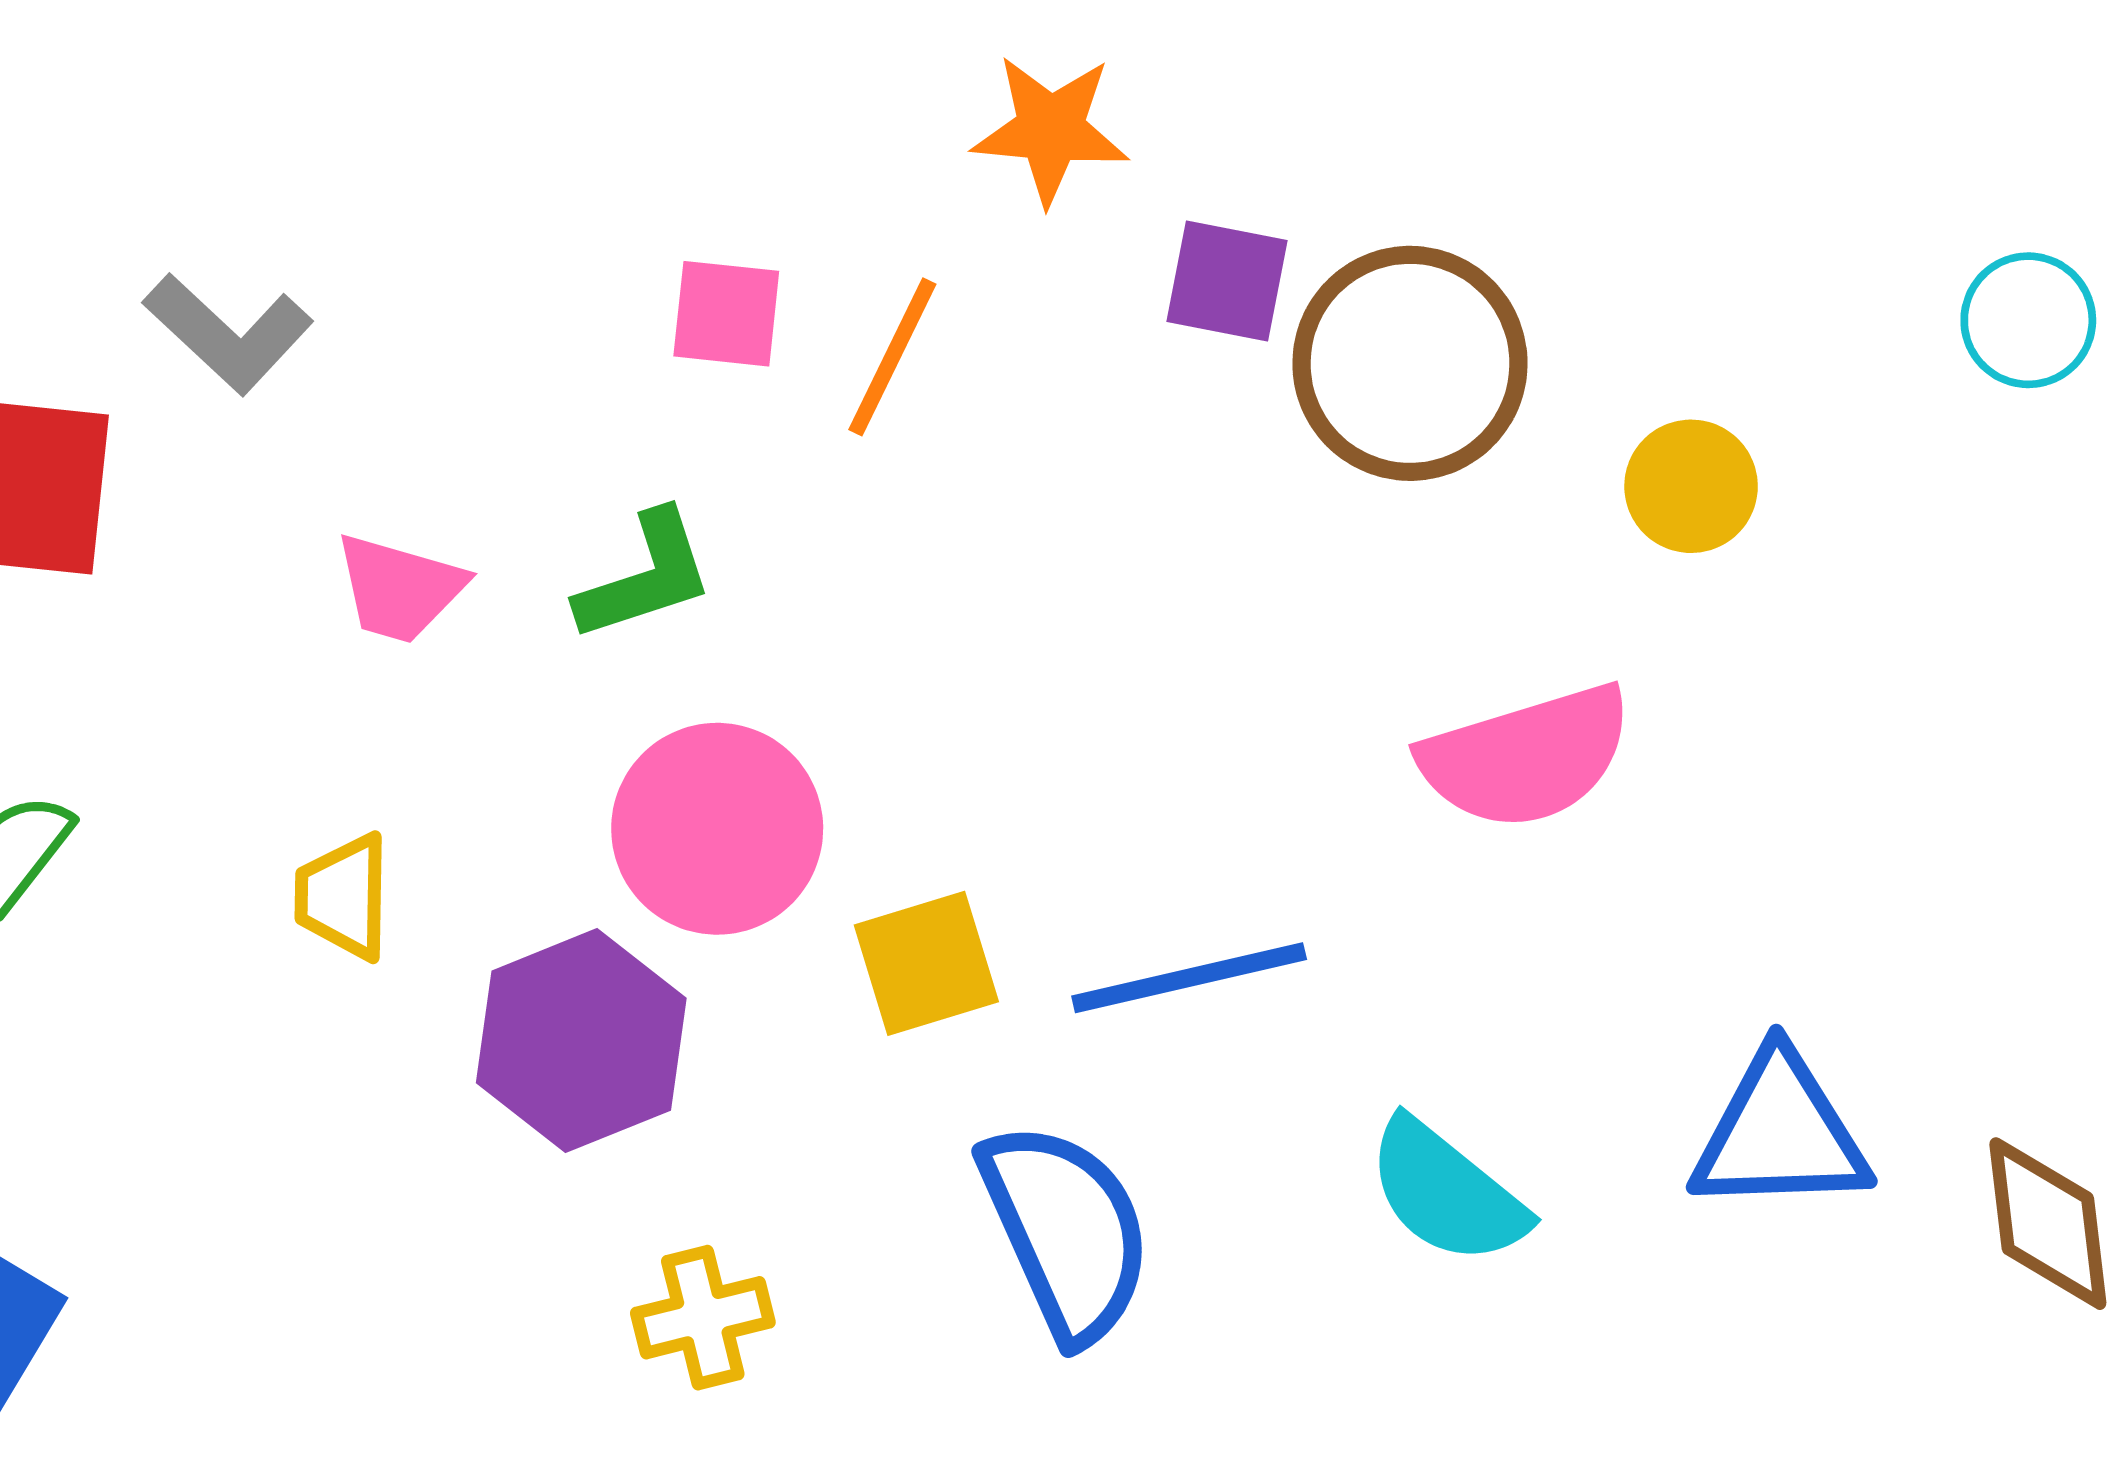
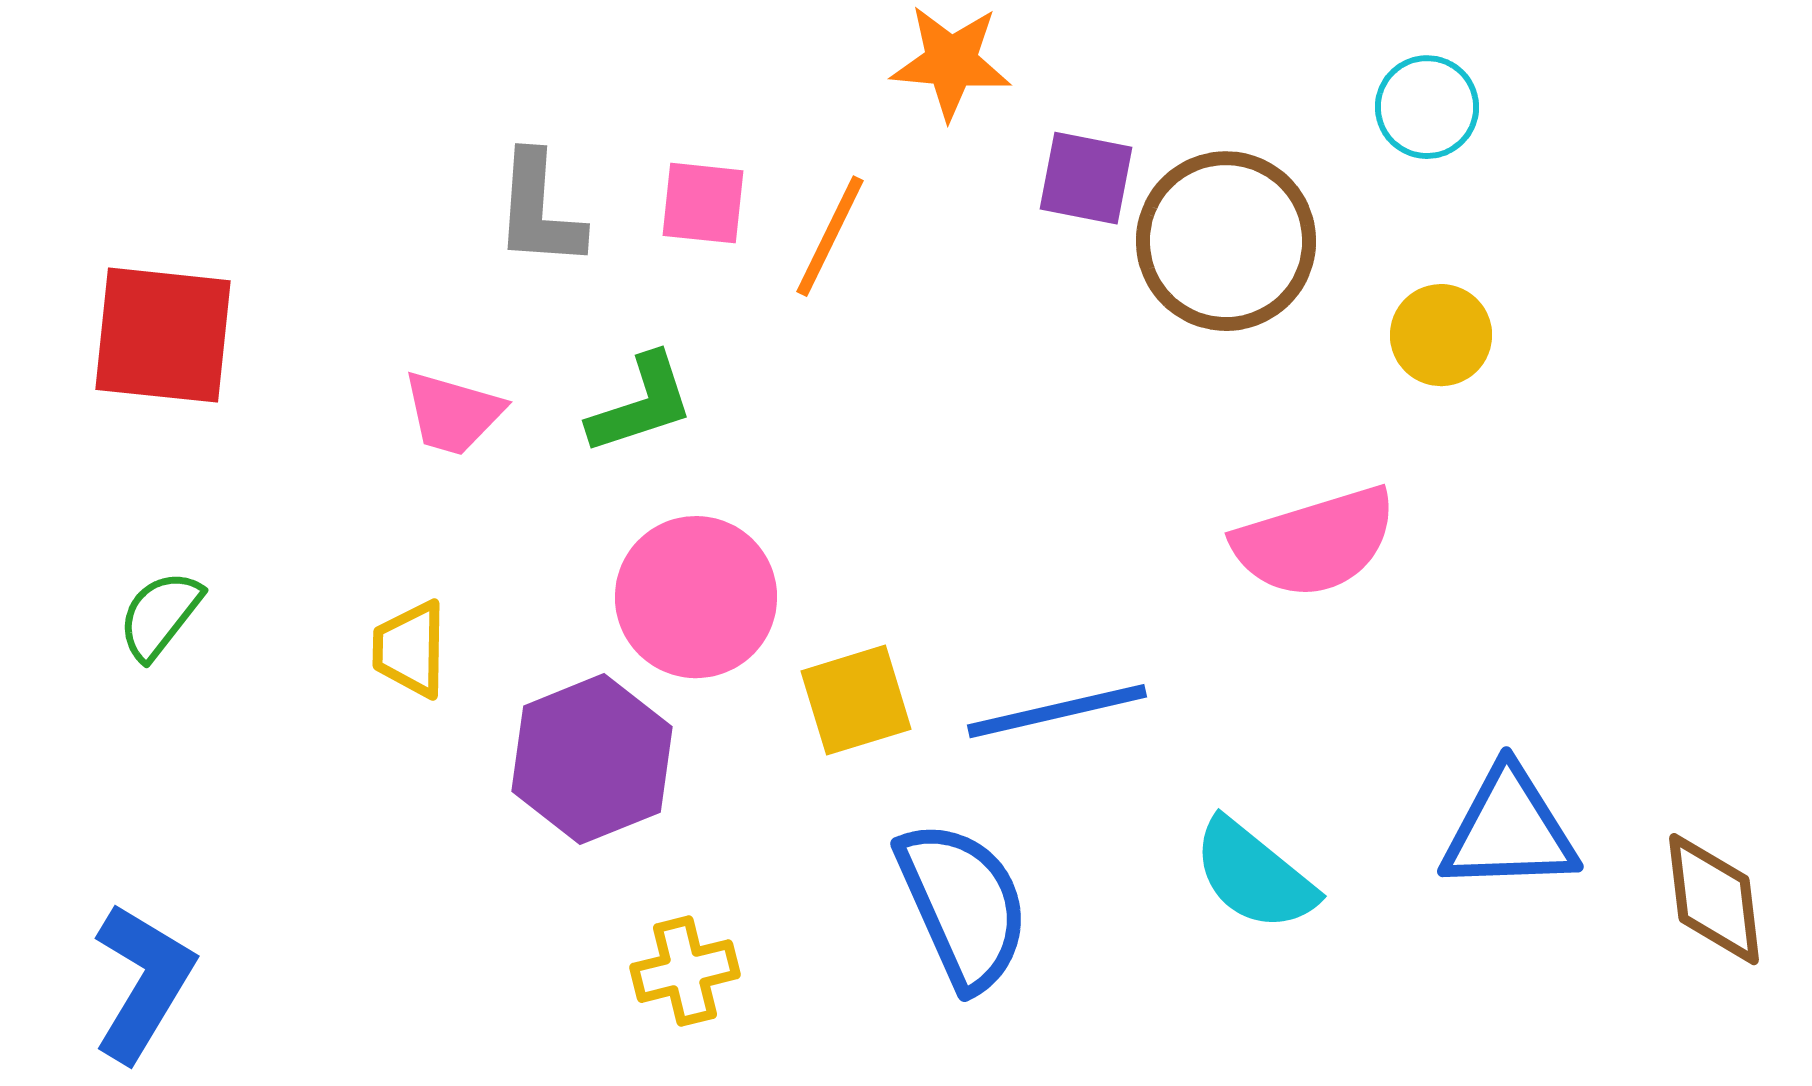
cyan circle: (2028, 320) -> (1427, 107), moved
gray L-shape: (228, 333) -> (539, 210), moved, turned 51

